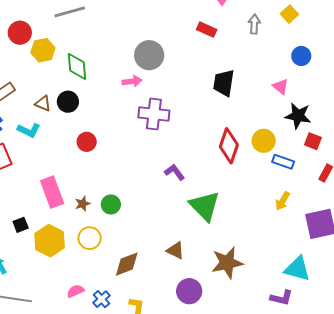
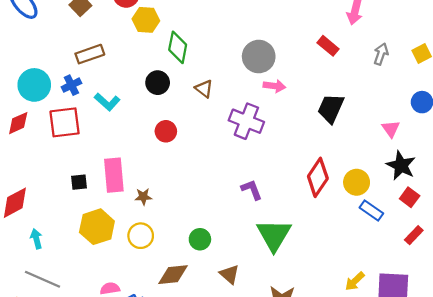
pink arrow: (132, 81) -> (274, 86), moved
brown triangle: (43, 104) -> (204, 89), moved
yellow arrow: (283, 201) -> (355, 281), moved
green circle: (111, 204) -> (200, 239), moved
black square: (21, 225) -> (79, 182), moved

